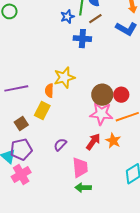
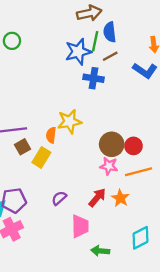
blue star: (67, 17) -> (78, 52), size x1.6
pink star: (101, 114) -> (109, 166), size x0.7
brown square: (21, 123) -> (22, 147), moved
green arrow: (83, 188) -> (100, 251), moved

